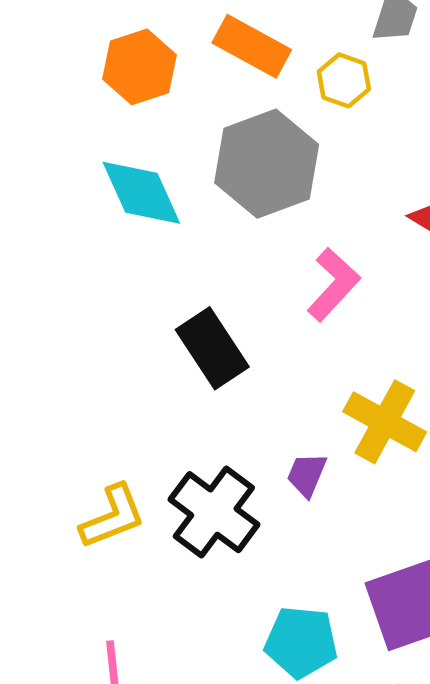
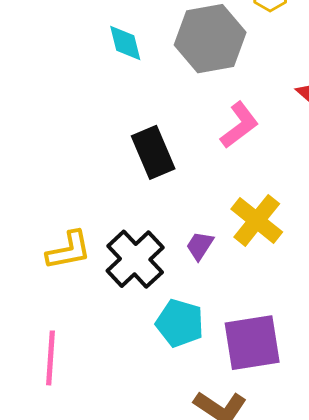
cyan diamond: (141, 193) -> (125, 43), size x0.7
cyan pentagon: (301, 642) -> (180, 323), moved

